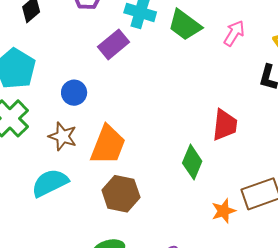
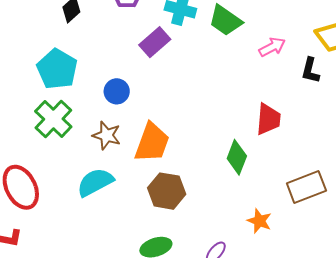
pink arrow: (234, 33) -> (272, 47), moved, turned 32
orange star: (224, 211) -> (259, 221), moved, turned -30

